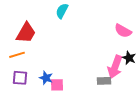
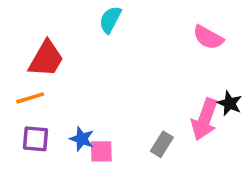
pink semicircle: (123, 31) -> (208, 37), moved
gray rectangle: (104, 81) -> (162, 144), moved, turned -56

